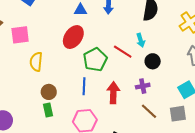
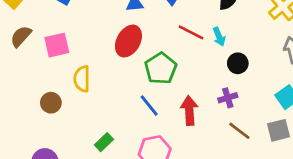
red line: (123, 52) -> (191, 32), moved
blue line: (84, 86) -> (149, 106), turned -36
brown circle: (49, 92) -> (51, 103), moved
green rectangle: (48, 110) -> (104, 142), turned 64

